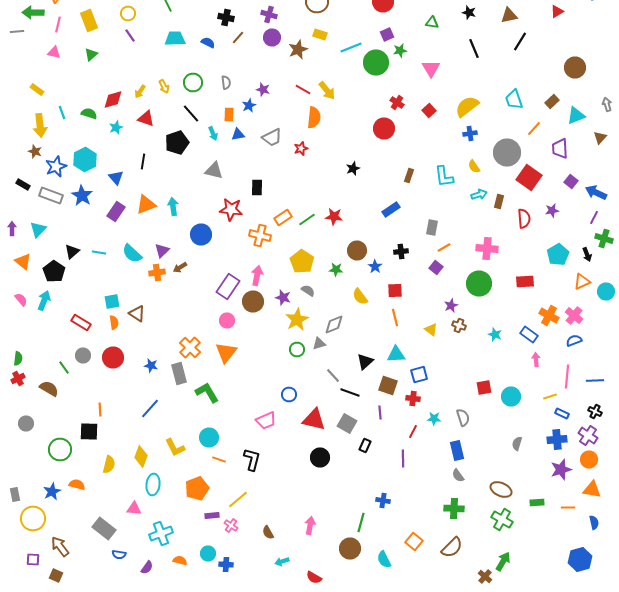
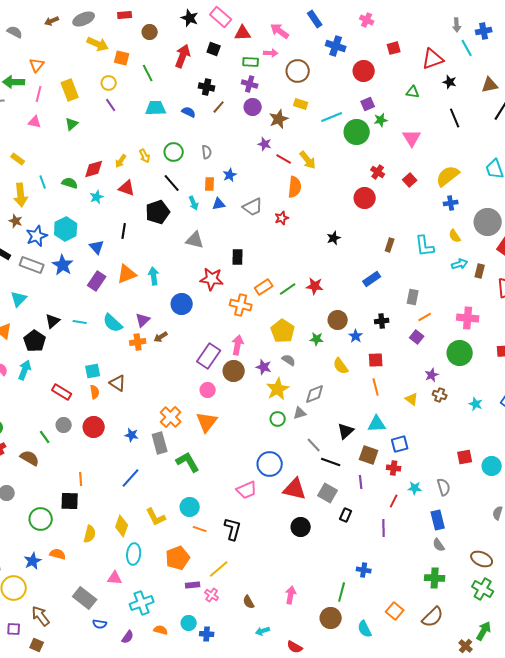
purple star: (263, 90) -> (265, 144), moved
blue circle: (289, 394) -> (270, 464), size x1.6

